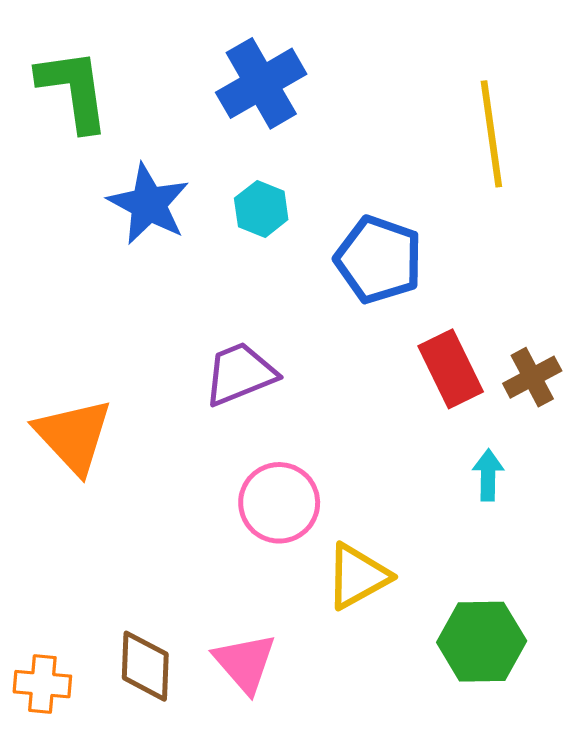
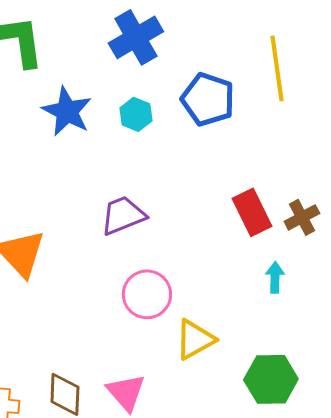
blue pentagon: (379, 260) -> (208, 99), moved

